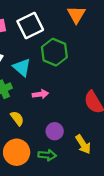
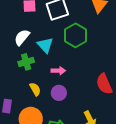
purple circle: (55, 131) -> (59, 93), moved

